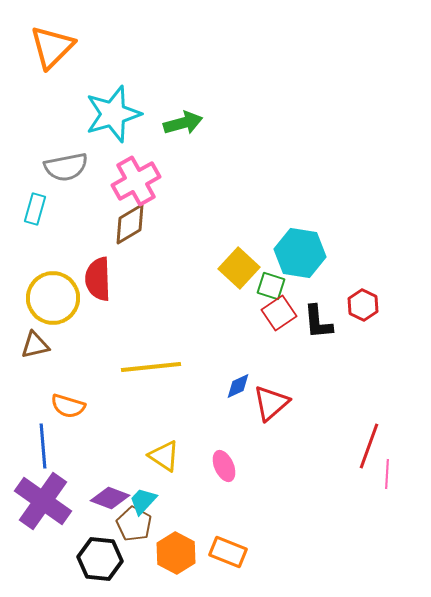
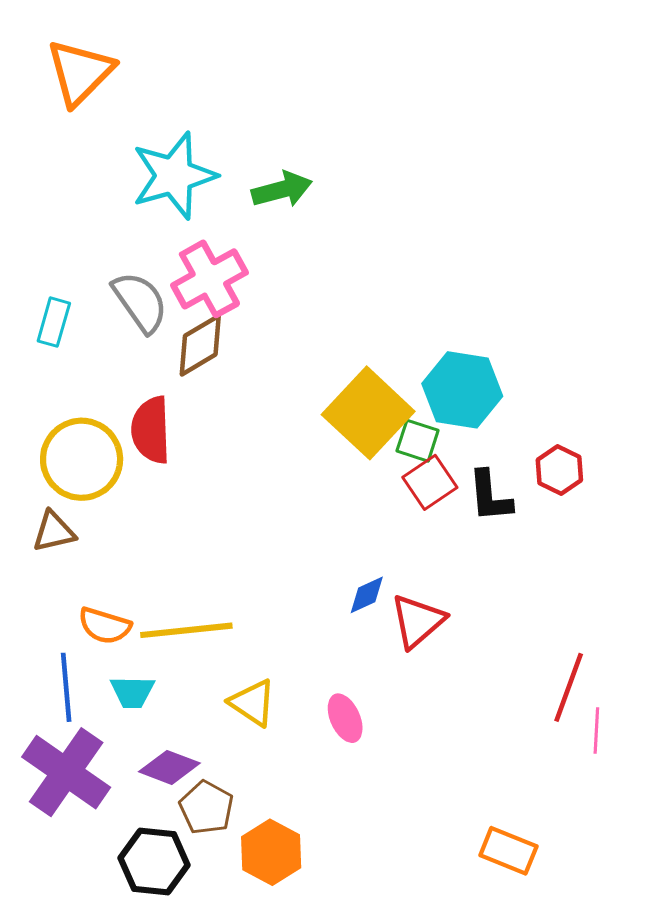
gray semicircle: (66, 167) -> (140, 302), moved, turned -114
yellow square: (239, 268) -> (368, 413), size x1.4
yellow line: (151, 367) -> (186, 630), moved
cyan trapezoid: (143, 501) -> (132, 692), moved, turned -132
orange rectangle: (228, 552) -> (508, 851), moved

